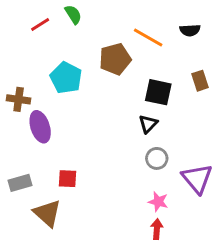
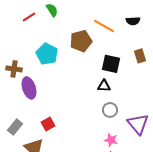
black triangle: (148, 124) -> (104, 86), turned 48
red square: (67, 179) -> (48, 124), turned -32
gray rectangle: (20, 183) -> (15, 127), turned -35

